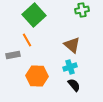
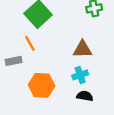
brown triangle: (72, 45) -> (82, 49), turned -42
black semicircle: (74, 85) -> (85, 96), turned -40

